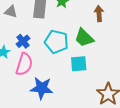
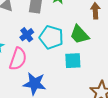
blue cross: (23, 41) -> (27, 35), moved

